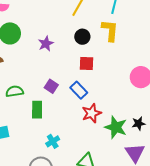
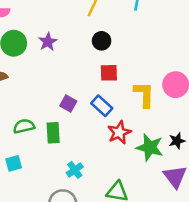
yellow L-shape: (110, 30) -> (144, 94), moved
purple star: (46, 44) -> (48, 42), moved
green semicircle: (15, 91) -> (24, 126), moved

